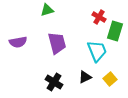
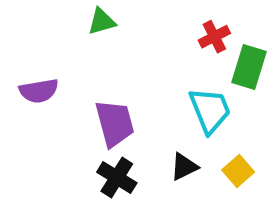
red cross: (99, 17) -> (214, 37), turned 32
purple trapezoid: (57, 43) -> (115, 123), moved

